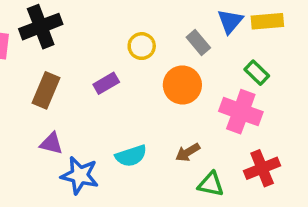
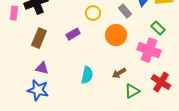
cyan semicircle: (131, 156) -> (87, 75), turned -60
red cross: (262, 168) -> (161, 82), turned -36
blue star: (80, 175) -> (38, 90), moved
green triangle: (211, 184) -> (132, 91), turned -42

